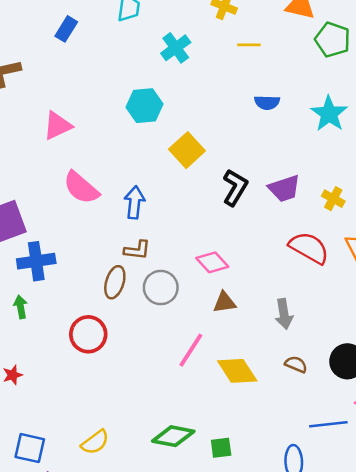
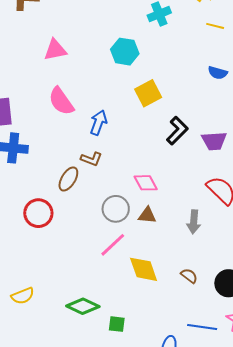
gray circle: (161, 287) -> (116, 209), moved
gray arrow: (284, 314) -> (194, 222), moved

